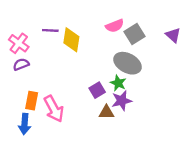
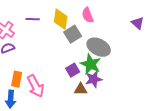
pink semicircle: (115, 26) -> (88, 15), turned 91
gray square: (135, 34) -> (73, 34), moved
yellow diamond: (71, 40) -> (61, 19), moved
green star: (118, 83) -> (91, 64), size x1.5

